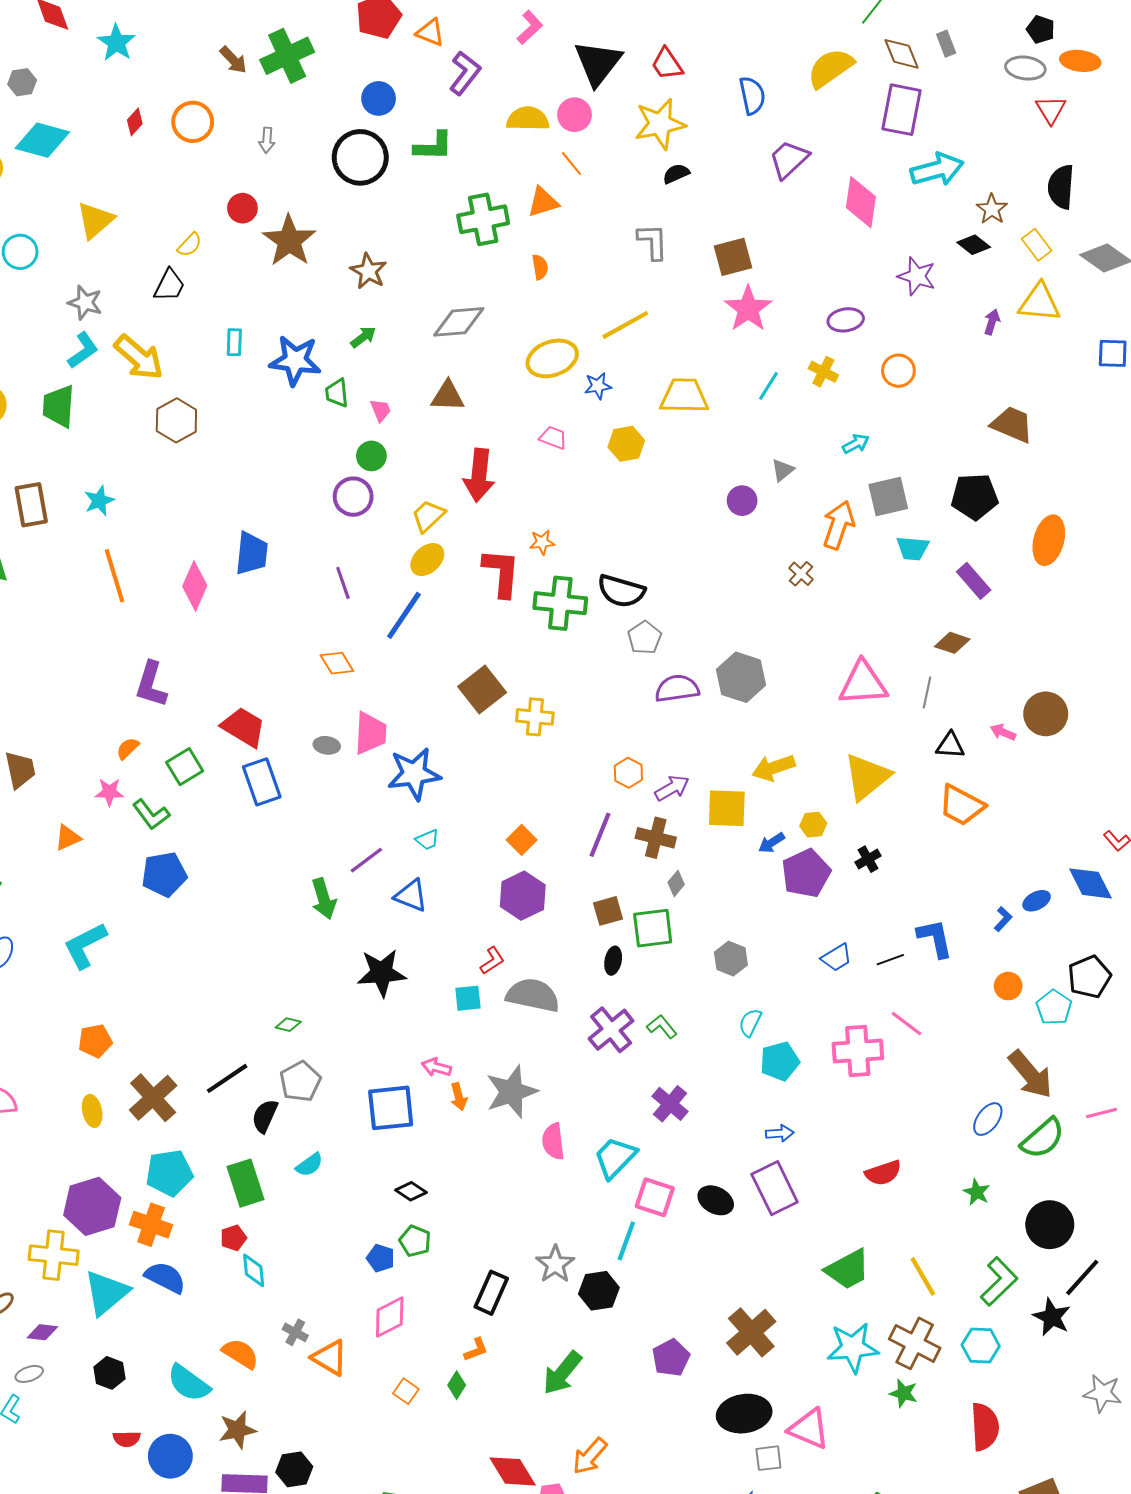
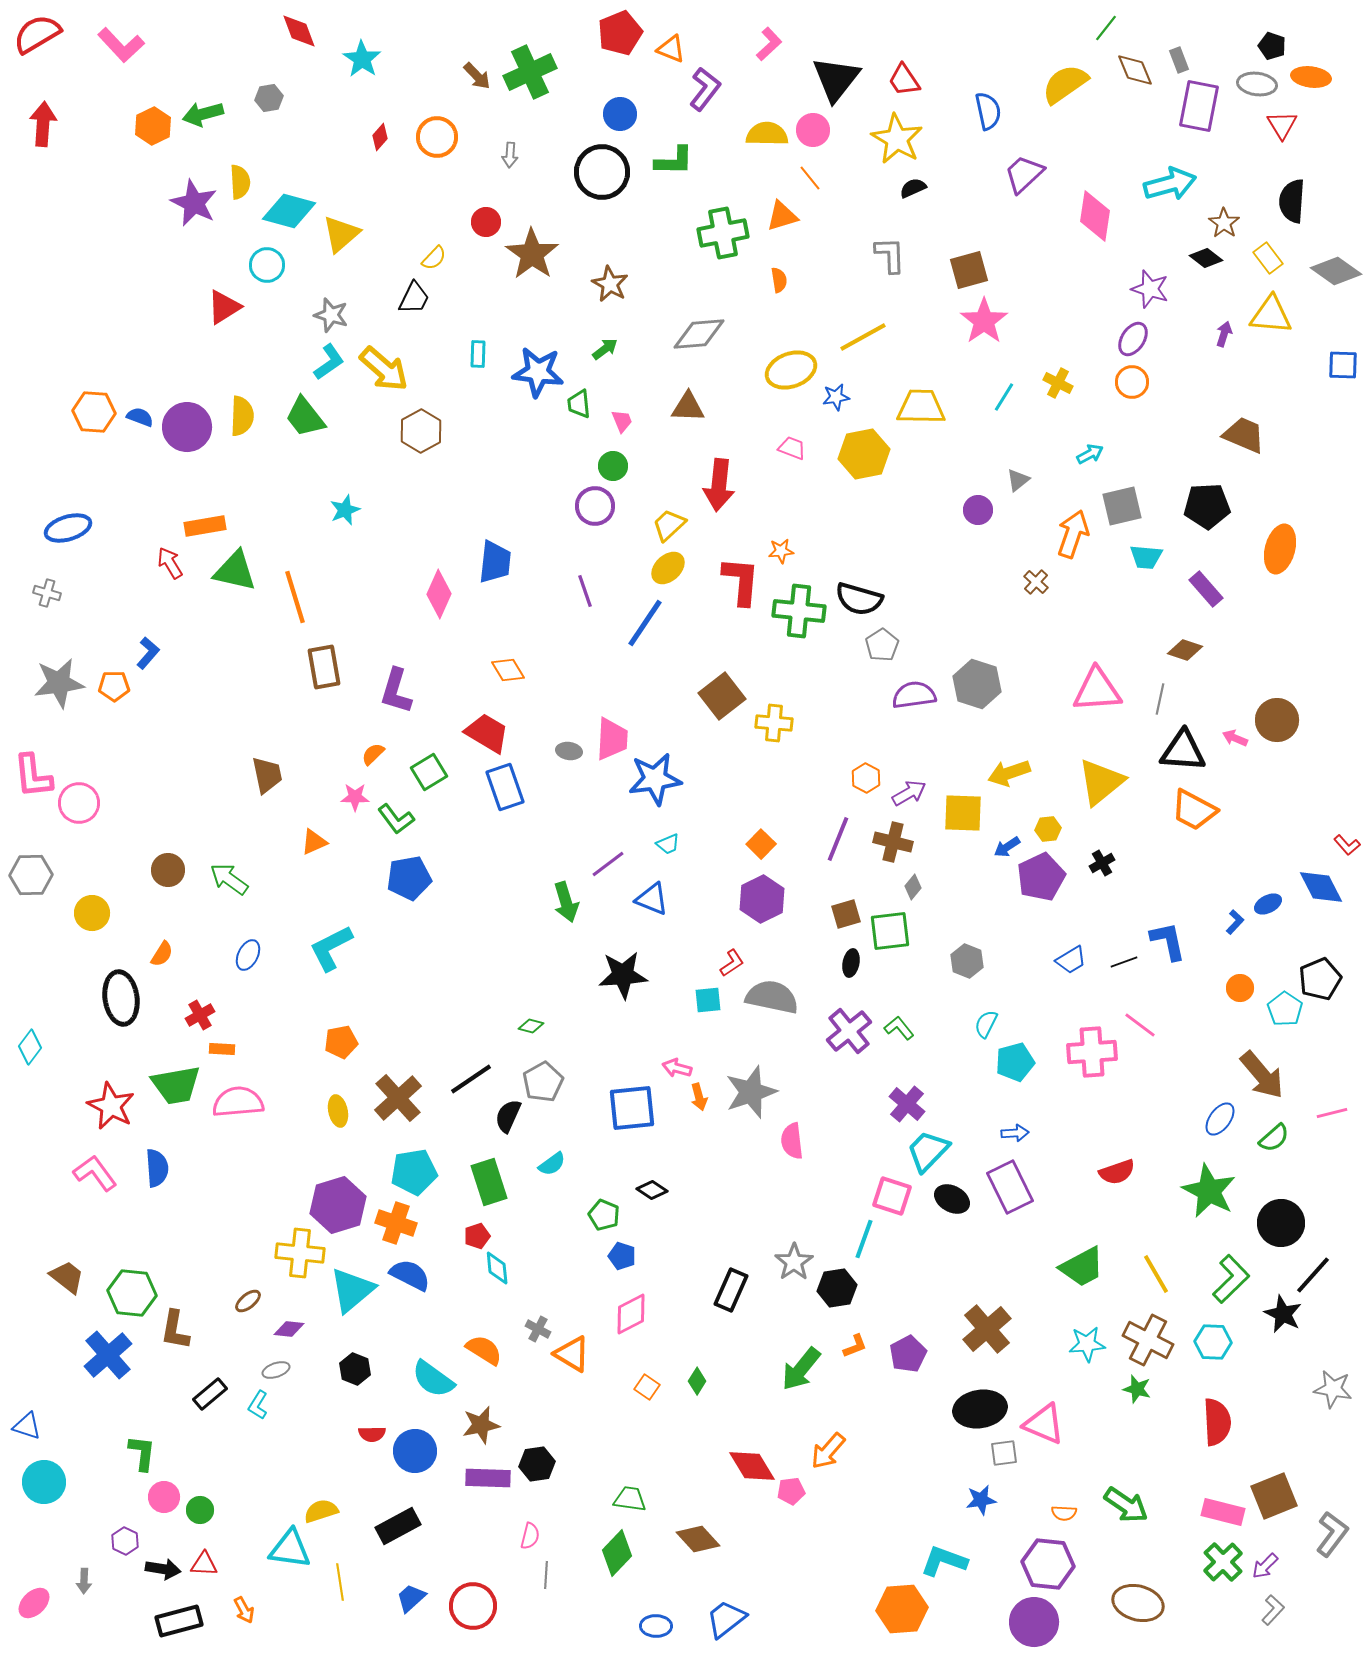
purple rectangle: (902, 110) -> (1199, 106), moved
yellow star: (660, 124) -> (897, 139), turned -30
cyan diamond: (42, 140) -> (289, 211), moved
purple ellipse: (846, 320) -> (1133, 339), moved, turned -48
green trapezoid: (59, 406) -> (305, 417), turned -42
yellow hexagon: (626, 444) -> (864, 454), size x1.4
brown rectangle: (31, 505) -> (324, 667), moved
orange line: (114, 576) -> (295, 597), moved
orange diamond: (337, 663) -> (508, 670), moved
black triangle: (950, 745) -> (1183, 751), size x1.6
green semicircle: (1043, 1138) -> (1274, 1138), size x0.7
cyan trapezoid: (615, 1158) -> (928, 1151), moved
green star: (977, 1192) -> (1209, 1191), size x2.0
green pentagon: (415, 1241) -> (604, 1215), moved
cyan star: (853, 1348) -> (1087, 1344), size x0.7
orange L-shape: (476, 1350) -> (855, 1346), moved

